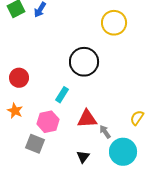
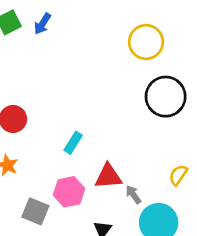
black circle: (84, 62) -> (166, 97), moved
pink hexagon: (48, 122) -> (69, 192), moved

